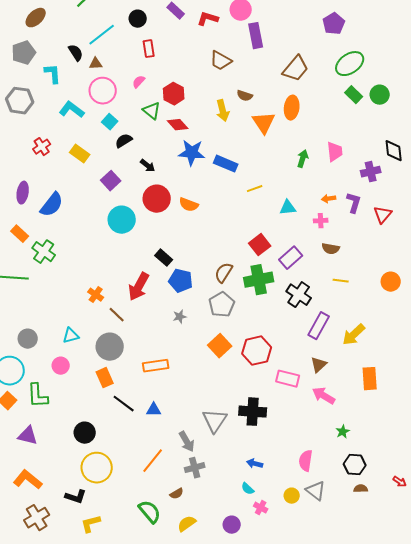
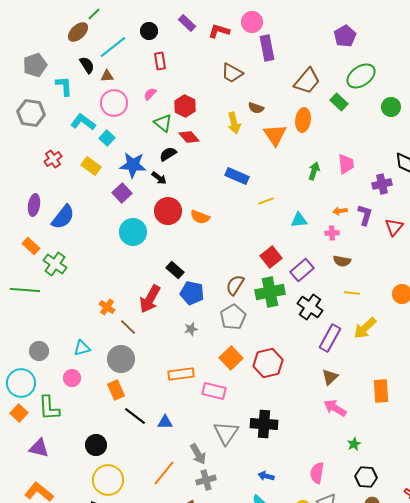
brown ellipse: (36, 18) -> (78, 32), moved
green rectangle: (354, 95) -> (339, 102), moved
cyan square: (110, 122) -> (107, 138), moved
black semicircle: (124, 141) -> (168, 154), moved
blue star: (192, 153) -> (133, 165), moved
yellow arrow: (354, 335) -> (365, 328), moved
orange rectangle: (156, 366) -> (181, 374), moved
pink rectangle: (288, 379) -> (214, 391), moved

